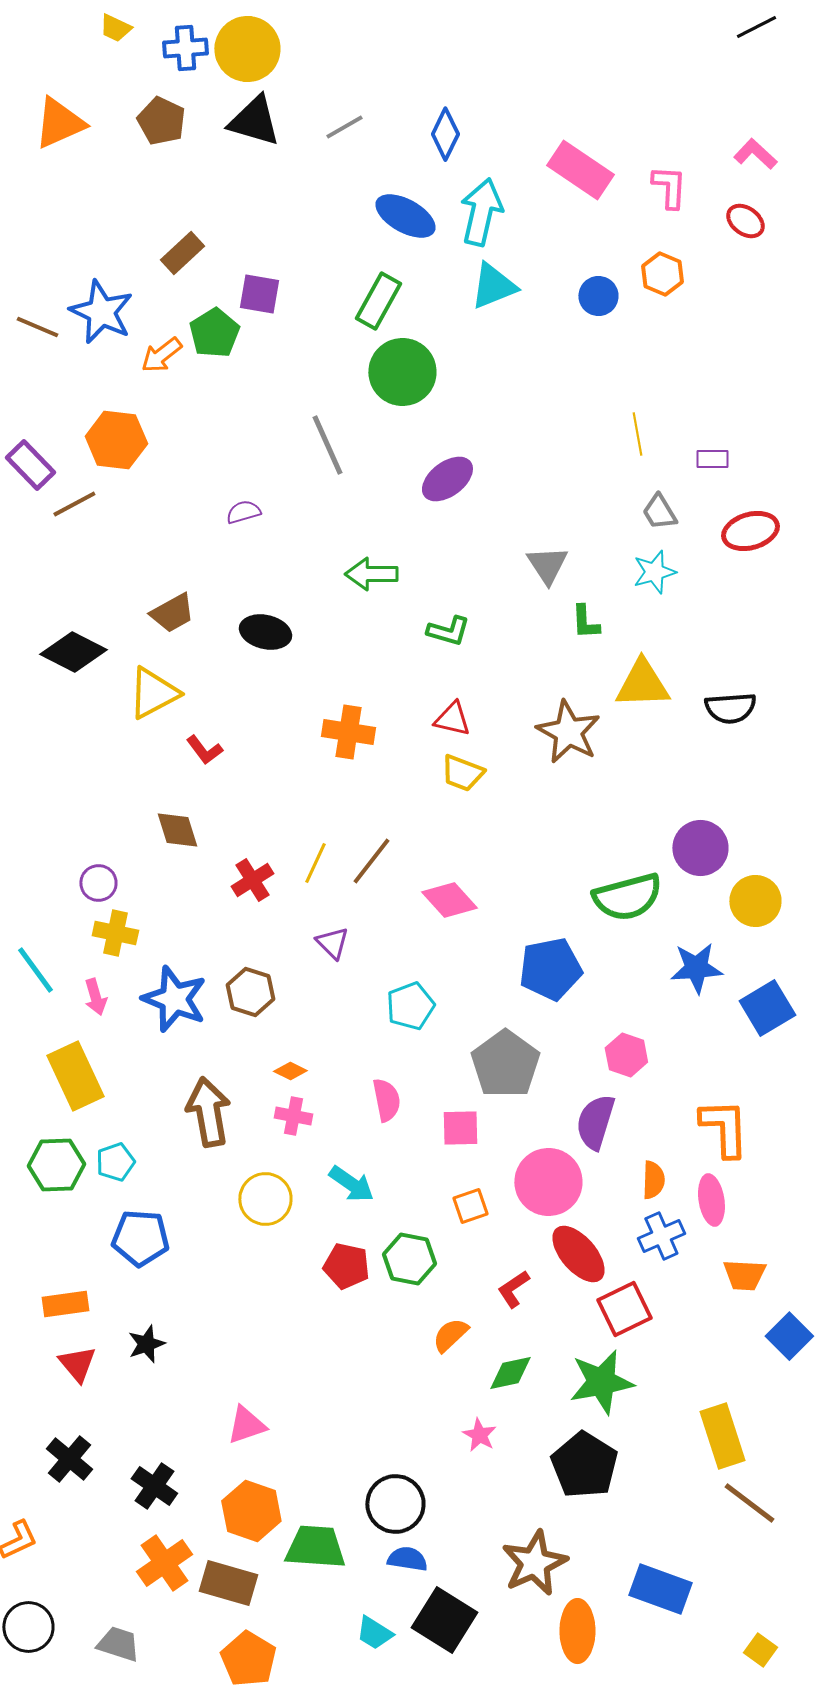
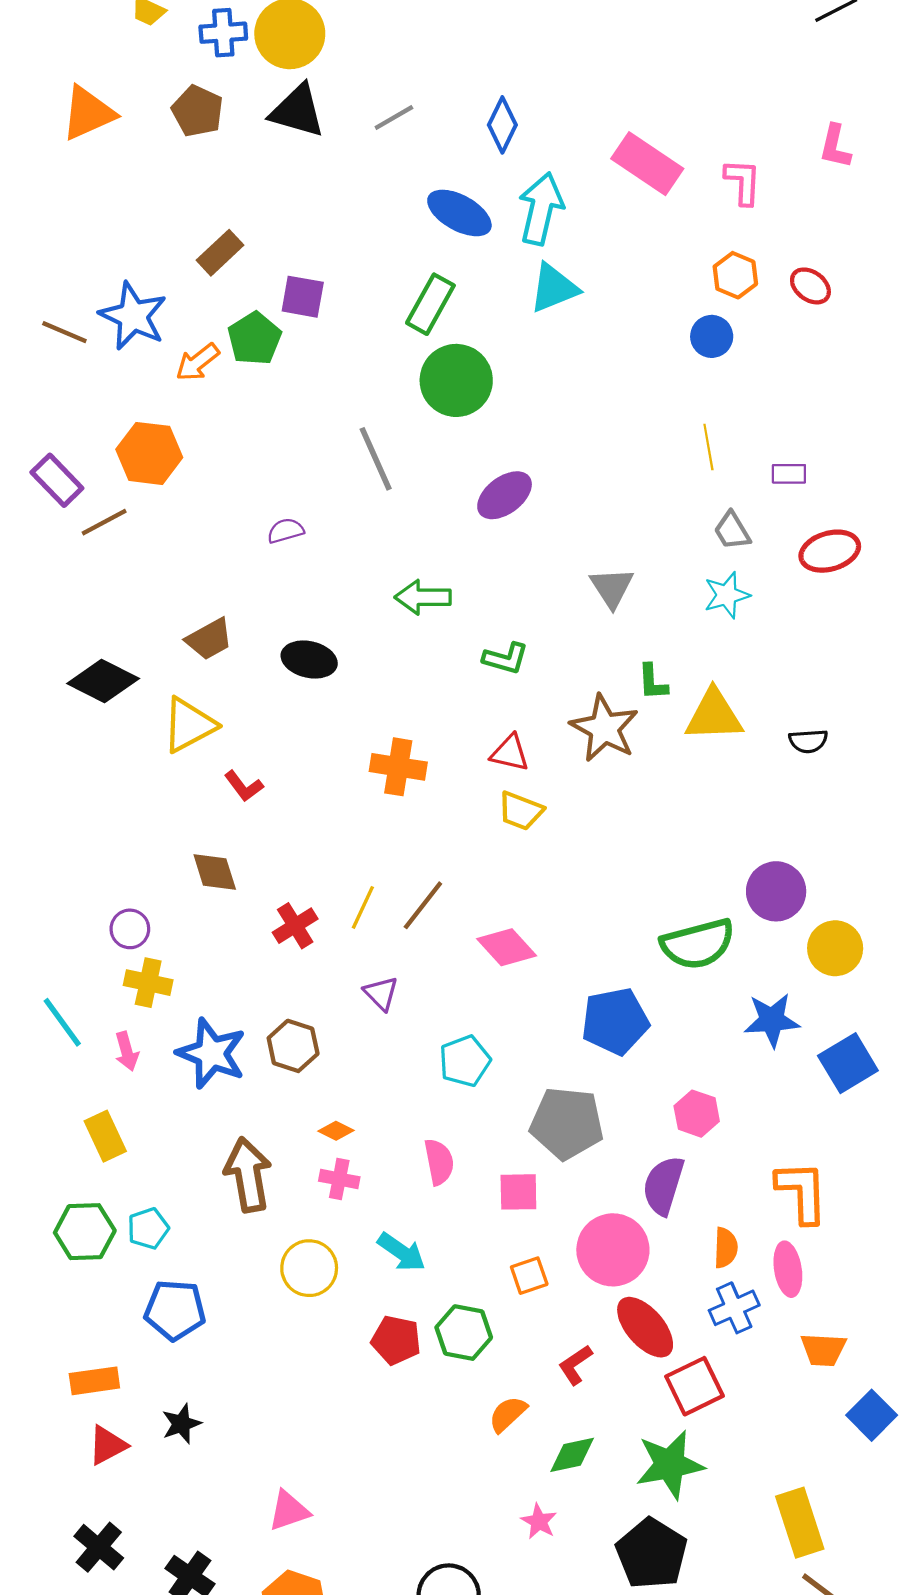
pink L-shape: (755, 154) -> (835, 146), turned -120
red ellipse: (745, 221) -> (810, 286), moved
blue circle: (598, 296) -> (712, 336), moved
green L-shape: (585, 622) -> (653, 682), moved
black semicircle: (730, 708) -> (808, 741), size x0.7
brown star: (568, 732) -> (604, 728), moved
gray pentagon: (505, 1064) -> (567, 1123), turned -30
yellow rectangle: (75, 1076) -> (105, 1136), size x0.7
red triangle: (77, 1364) -> (107, 1445), turned 42

